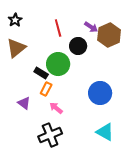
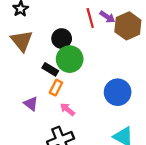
red line: (58, 28) -> (90, 18), moved
black circle: (78, 46) -> (62, 39), moved
brown triangle: (16, 48) -> (22, 41), turned -30

